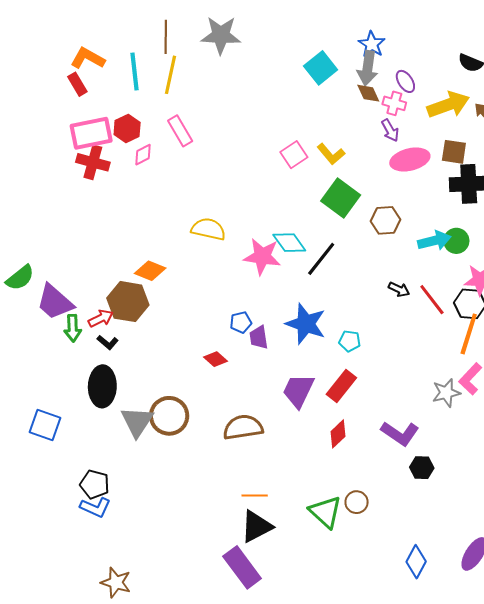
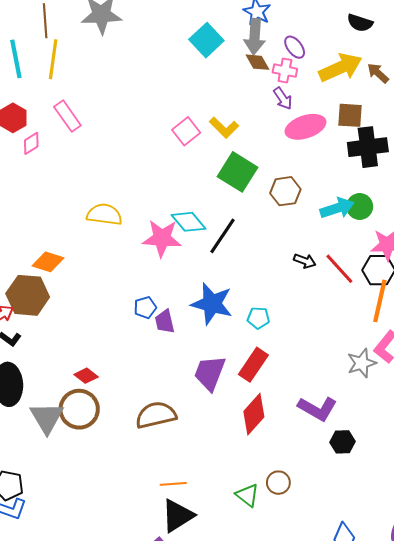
red diamond: (216, 359) -> (86, 376), moved
red diamond: (338, 434) -> (254, 414), size x1.4
green triangle: (325, 512) -> (247, 495), size x0.7

